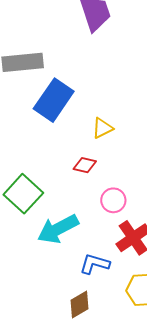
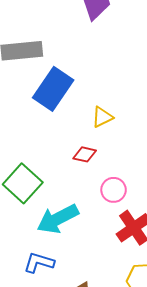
blue L-shape: (95, 264) -> (39, 263), moved

